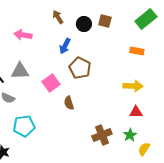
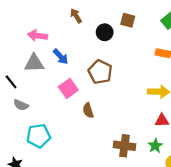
black circle: (84, 24) -> (105, 32), moved
blue arrow: (65, 46) -> (61, 57), moved, turned -70
gray triangle: (20, 71) -> (34, 63), moved
brown cross: (102, 135) -> (124, 146), turned 30

